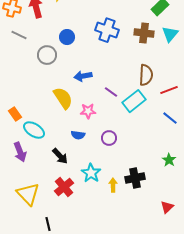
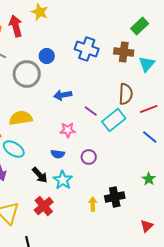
cyan triangle: (170, 34) -> (147, 64), moved
gray circle: (47, 55) -> (27, 74), size x1.4
yellow semicircle: (63, 98) -> (21, 118), moved, turned -65
cyan star: (91, 173) -> (63, 180), moved

